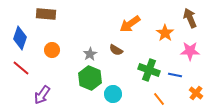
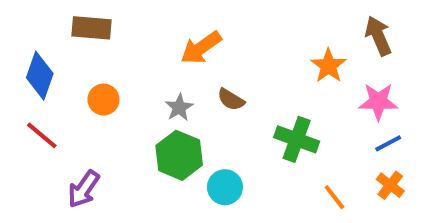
orange arrow: (130, 24) -> (201, 48), moved
blue line: (175, 75) -> (388, 143), moved, turned -40
orange line: (159, 99) -> (334, 197), moved

